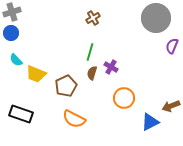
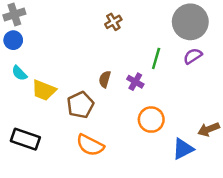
purple semicircle: (172, 46) -> (193, 56), moved, turned 35
green line: (90, 52) -> (156, 58), moved
brown semicircle: (92, 73) -> (105, 79), moved

